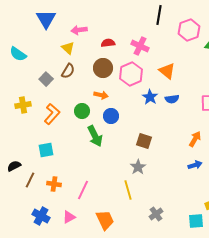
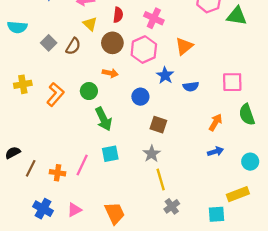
red semicircle: (108, 43) -> (118, 15), turned 104
yellow triangle: (68, 48) -> (90, 24), moved
cyan semicircle: (18, 54) -> (17, 27), turned -30
orange triangle: (167, 71) -> (184, 46), turned 42
gray square: (46, 79) -> (49, 43), moved
blue semicircle: (172, 99) -> (191, 87), moved
blue circle: (111, 116) -> (140, 97), moved
cyan square: (46, 150) -> (110, 154), moved
pink line: (83, 190) -> (82, 165), moved
yellow line: (128, 190) -> (161, 179), moved

